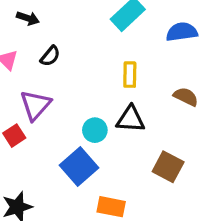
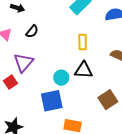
blue square: (79, 167) -> (52, 101), turned 30
brown square: (168, 167) -> (108, 100), turned 30

